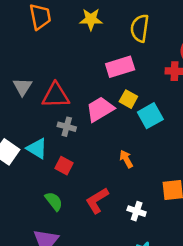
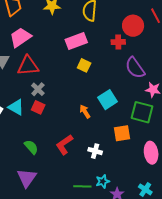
pink trapezoid: (100, 109) -> (20, 37), moved
cyan square: (150, 116) -> (108, 100), moved
gray cross: (67, 127) -> (38, 89), turned 32
red square: (64, 166) -> (38, 107), moved

